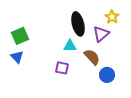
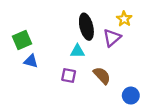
blue triangle: (17, 57) -> (31, 61), moved, turned -32
brown semicircle: (92, 57) -> (102, 76), moved
blue circle: (107, 75) -> (131, 96), moved

